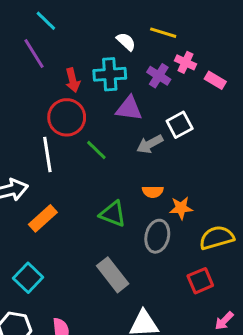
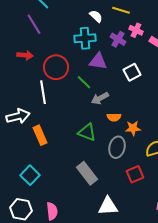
red arrow: (73, 80) -> (25, 55), moved, turned -70
gray arrow: (150, 144) -> (100, 98), moved
green line: (96, 150) -> (84, 82), moved
orange rectangle: (43, 218) -> (40, 135), turned -72
red square: (200, 281) -> (135, 174), moved

